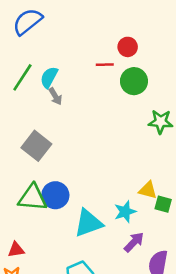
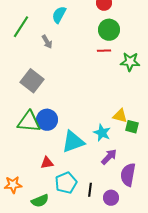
red line: (105, 65) -> (104, 51), moved
cyan semicircle: (49, 77) -> (59, 15), moved
cyan star: (125, 212) -> (102, 133), turned -30
red triangle: (16, 250) -> (47, 163), moved

